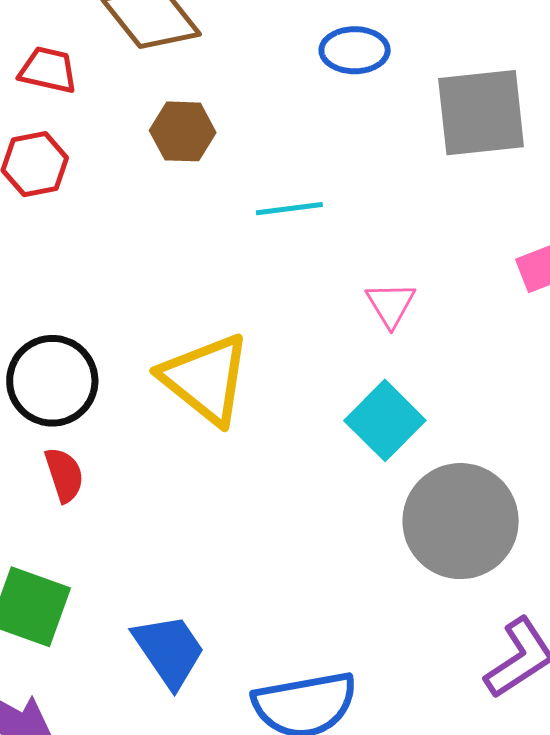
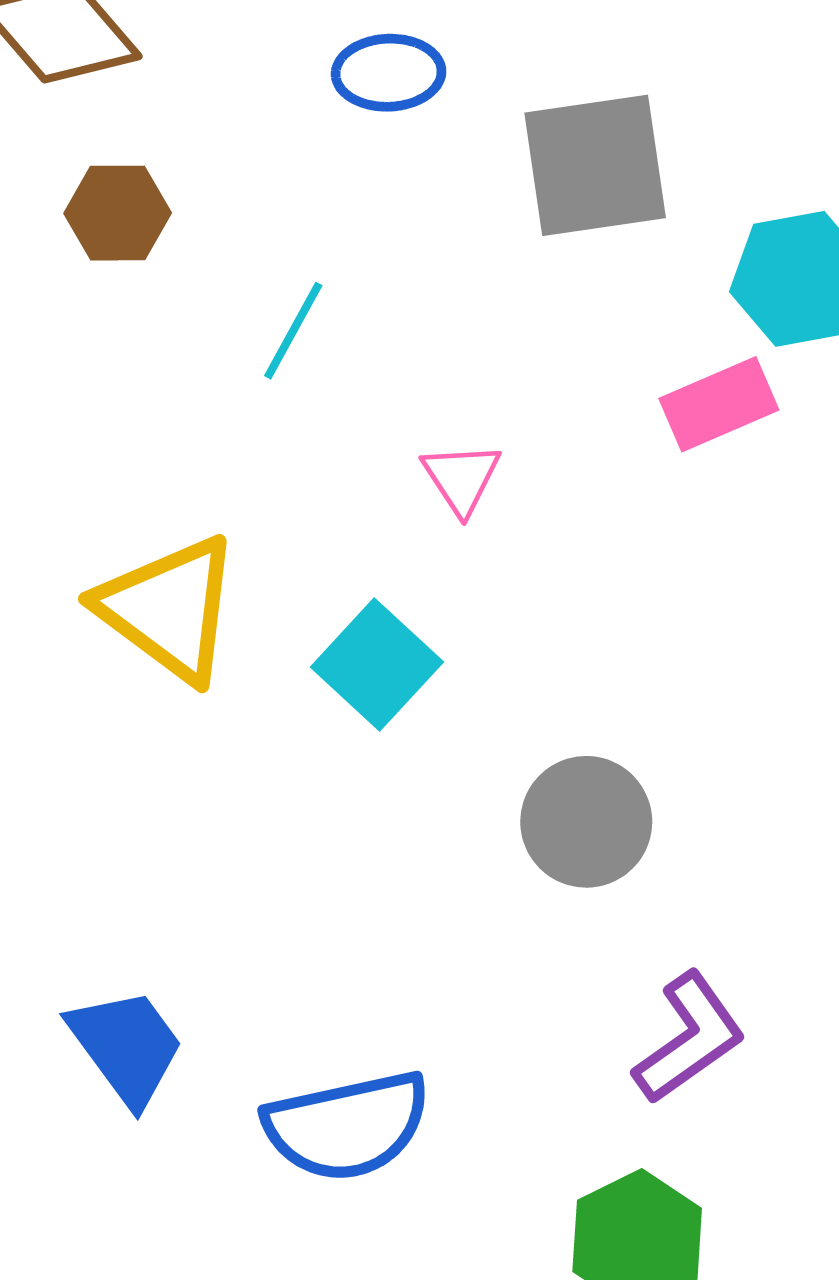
cyan line: (289, 209) -> (293, 331), turned -52
cyan square: (385, 420) -> (377, 664), moved
gray circle: (461, 521) -> (586, 822), size x0.7

